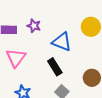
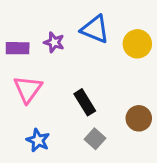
blue triangle: (62, 42) -> (95, 29), moved

